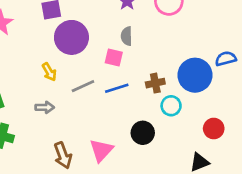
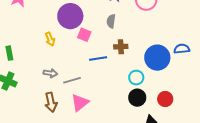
pink square: (114, 58) -> (84, 35), moved
brown cross: (155, 83) -> (121, 47), moved
gray line: (83, 86) -> (72, 80), moved
gray arrow: (45, 107) -> (50, 73), moved
black circle: (143, 133) -> (137, 98), moved

